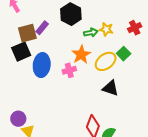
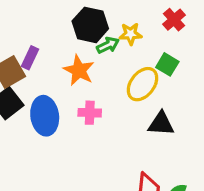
black hexagon: (71, 14) -> (90, 25), moved
orange star: (81, 55) -> (79, 70), moved
pink cross: (69, 70) -> (90, 113), turned 32

